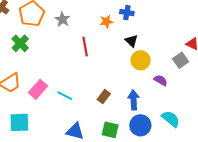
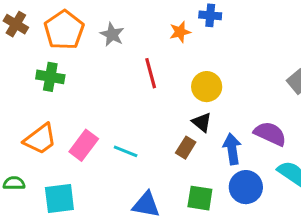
black triangle: (131, 41) -> (202, 122), moved
green cross: (20, 43) -> (50, 77), turned -30
yellow circle: (141, 60) -> (207, 87), moved
purple semicircle: (161, 80) -> (270, 134), moved, size x1.5

